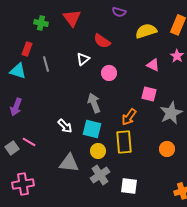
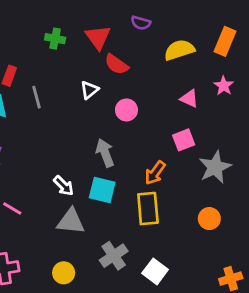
red triangle: (72, 18) -> (98, 37), moved
green cross: (41, 23) -> (55, 39), moved
pink square: (149, 94) -> (184, 140), turned -35
yellow circle: (98, 151) -> (64, 273), moved
gray triangle: (69, 163) -> (71, 221), moved
white square: (129, 186) -> (155, 271), turned 30

